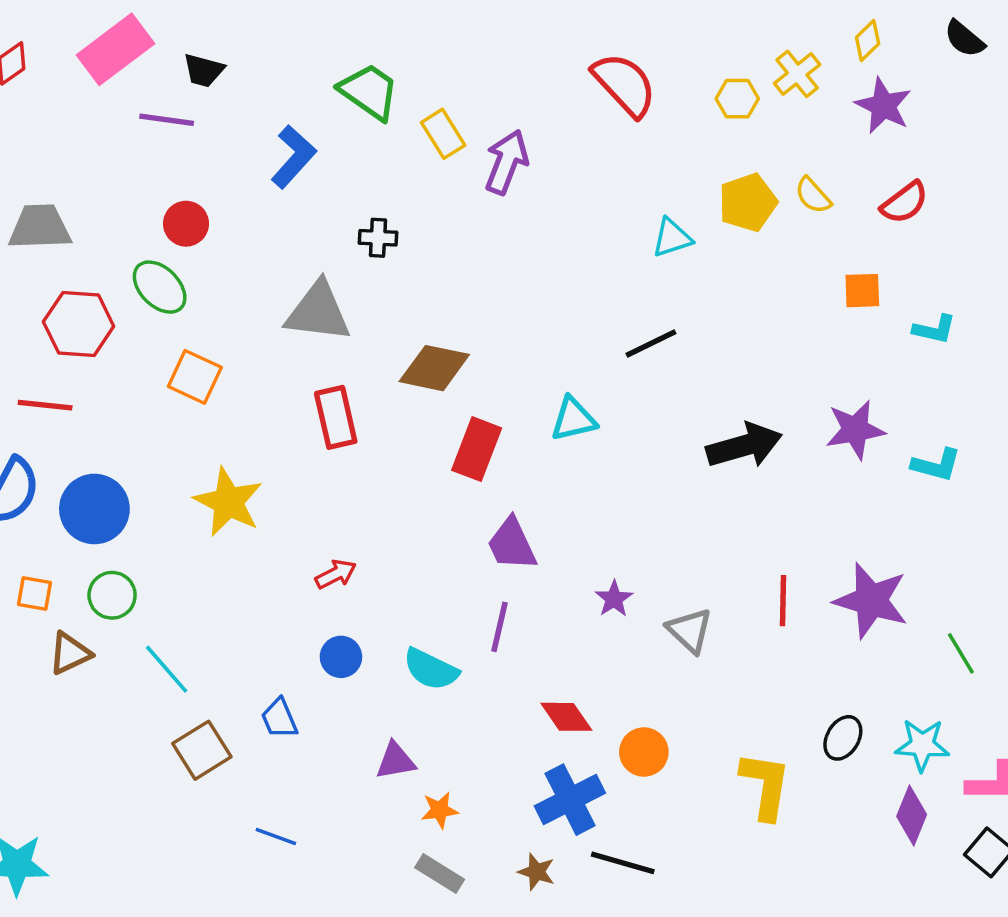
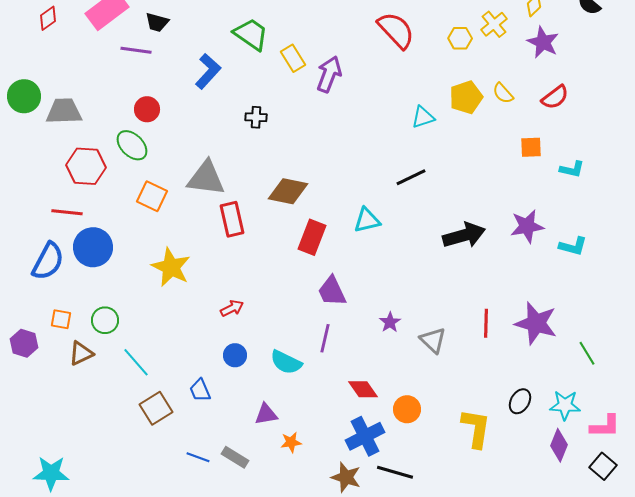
gray triangle: (318, 312) -> (206, 178), moved
blue circle: (94, 509) -> (93, 247), moved
brown star: (536, 872) -> (346, 477), size x1.4
gray rectangle: (440, 874) -> (235, 457), moved

